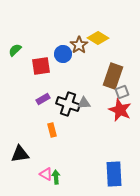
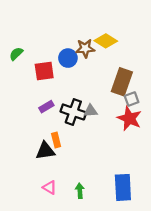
brown star: (79, 45) -> (85, 48), turned 30
black triangle: (20, 154) -> (45, 151), moved
green arrow: (56, 177) -> (80, 191), moved

